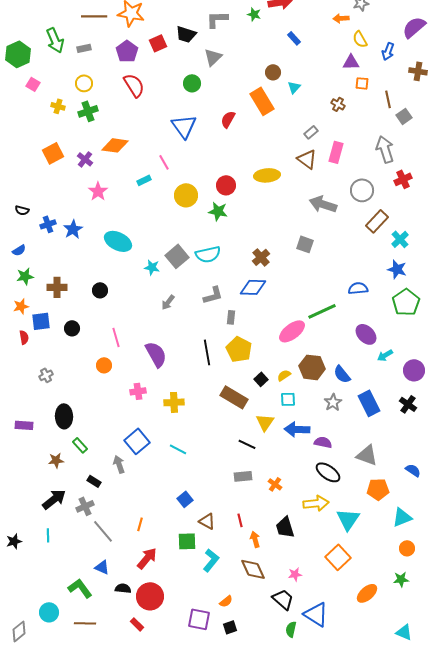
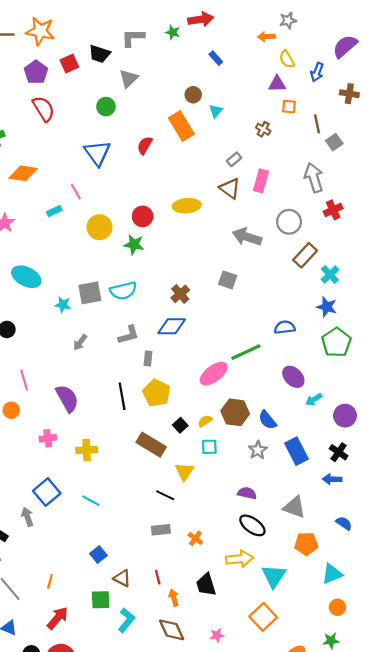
gray square: (177, 256) -> (90, 293), turned 30
blue arrow: (297, 429) -> (332, 479), moved, size x0.7

